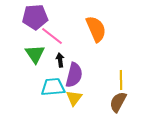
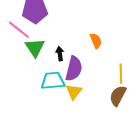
orange semicircle: (96, 29) -> (96, 41), moved, size x0.6
pink line: (52, 36) -> (19, 30), moved

